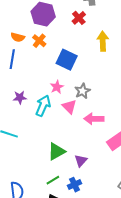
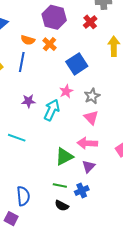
blue square: (67, 60) -> (77, 64), turned 30
pink triangle: (69, 107) -> (91, 117), moved
pink arrow: (94, 119) -> (87, 143), moved
green line: (53, 180) -> (60, 185), turned 40

